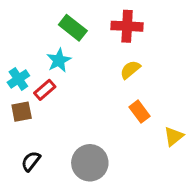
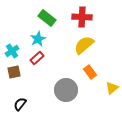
yellow semicircle: (130, 70) -> (84, 45), size x1.5
red rectangle: (45, 90) -> (37, 58), moved
gray circle: (90, 163) -> (66, 90), moved

